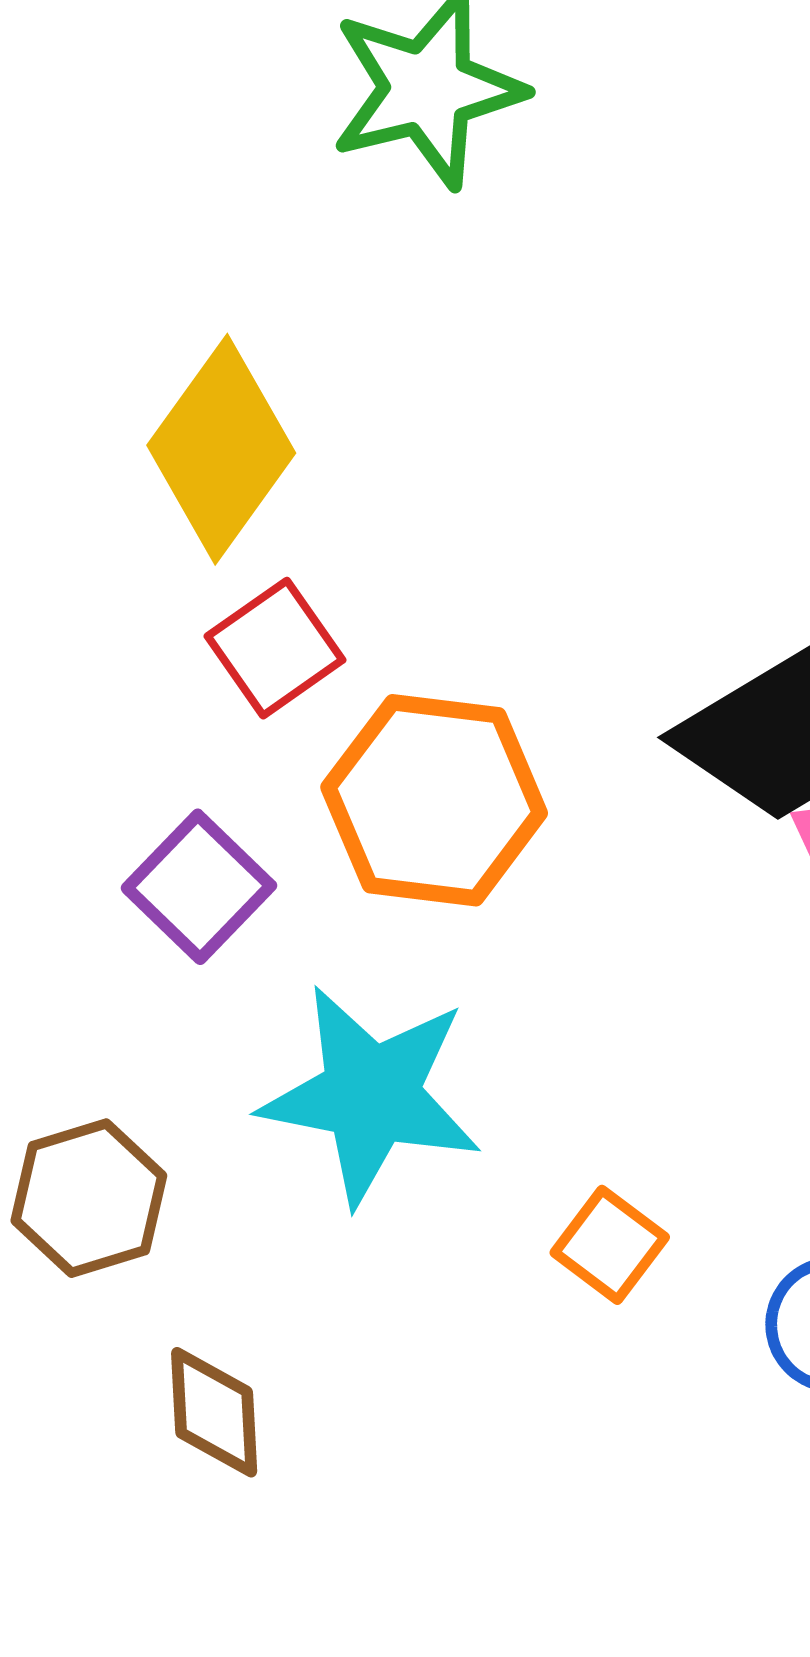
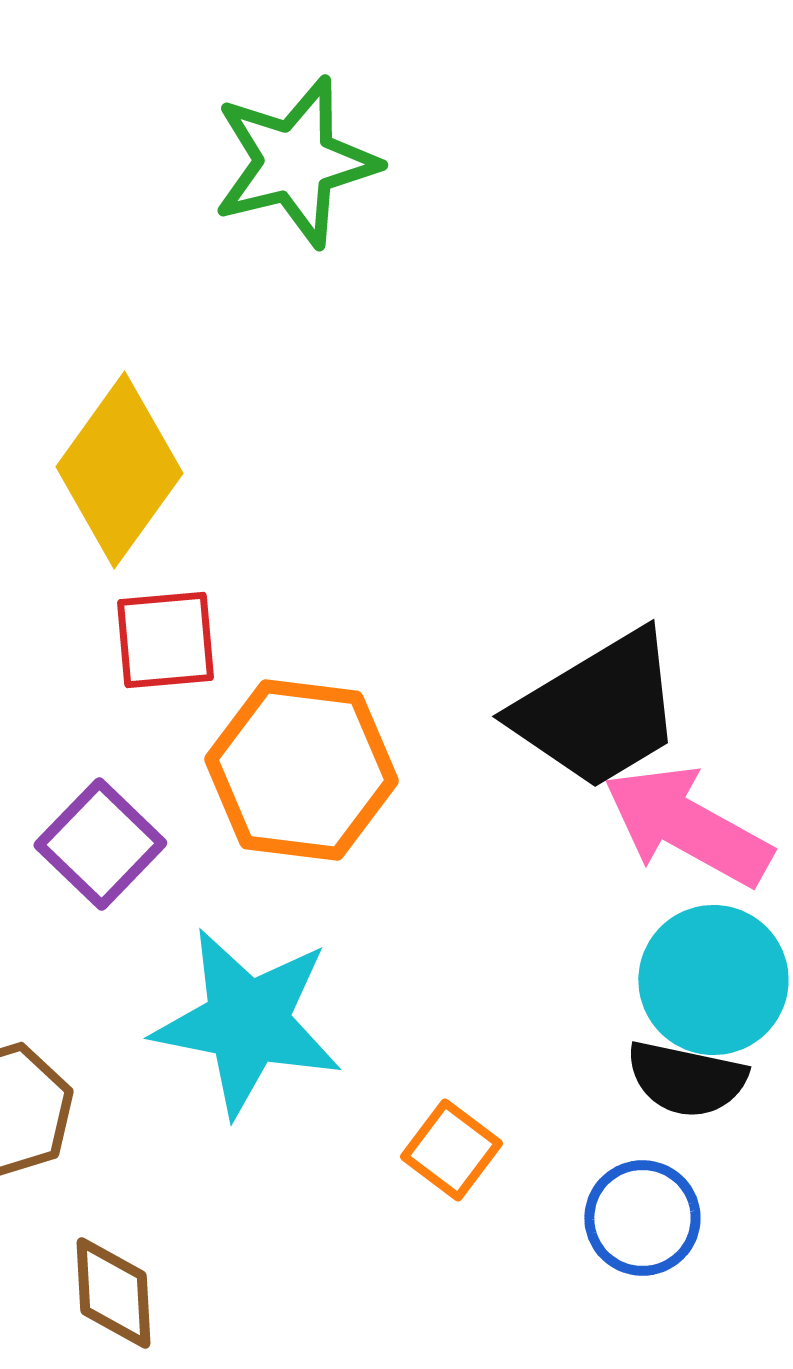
red square: (275, 648) -> (165, 640), turned 30

